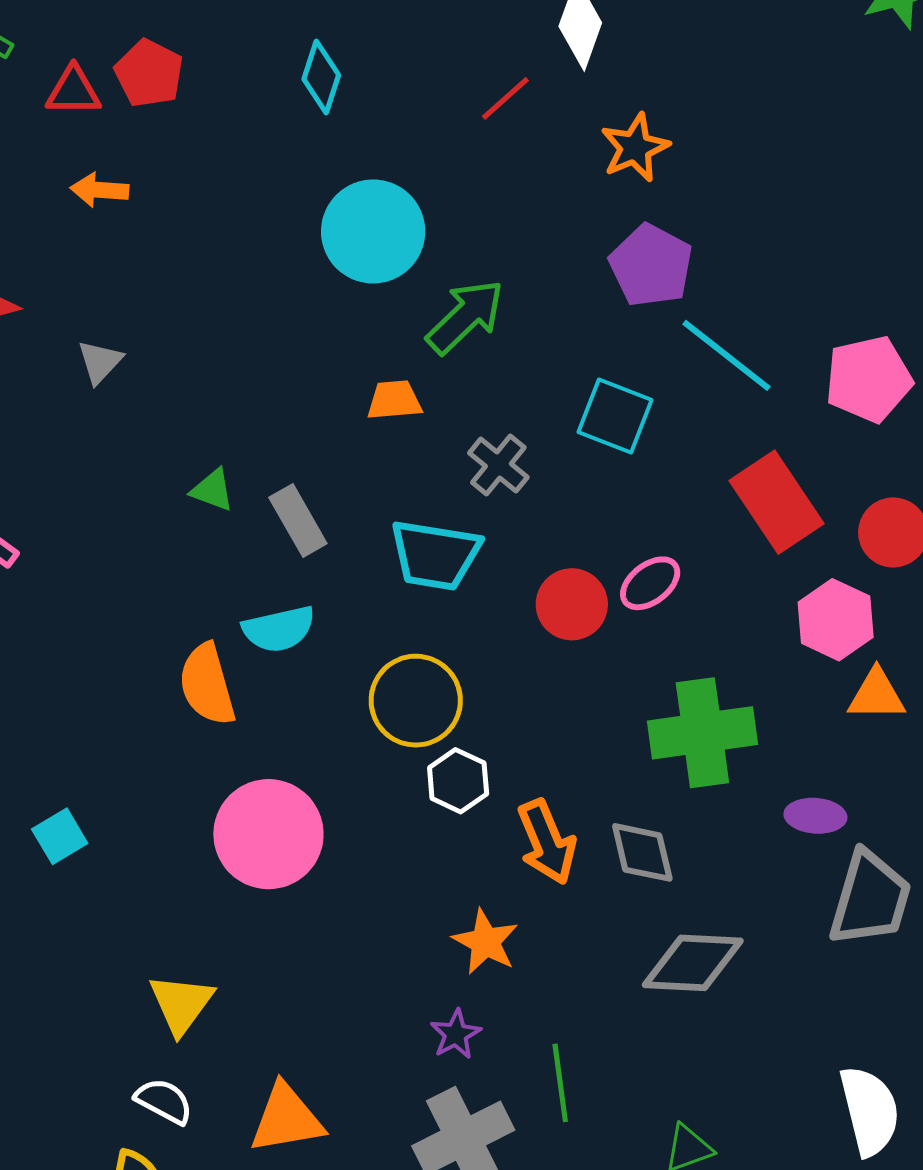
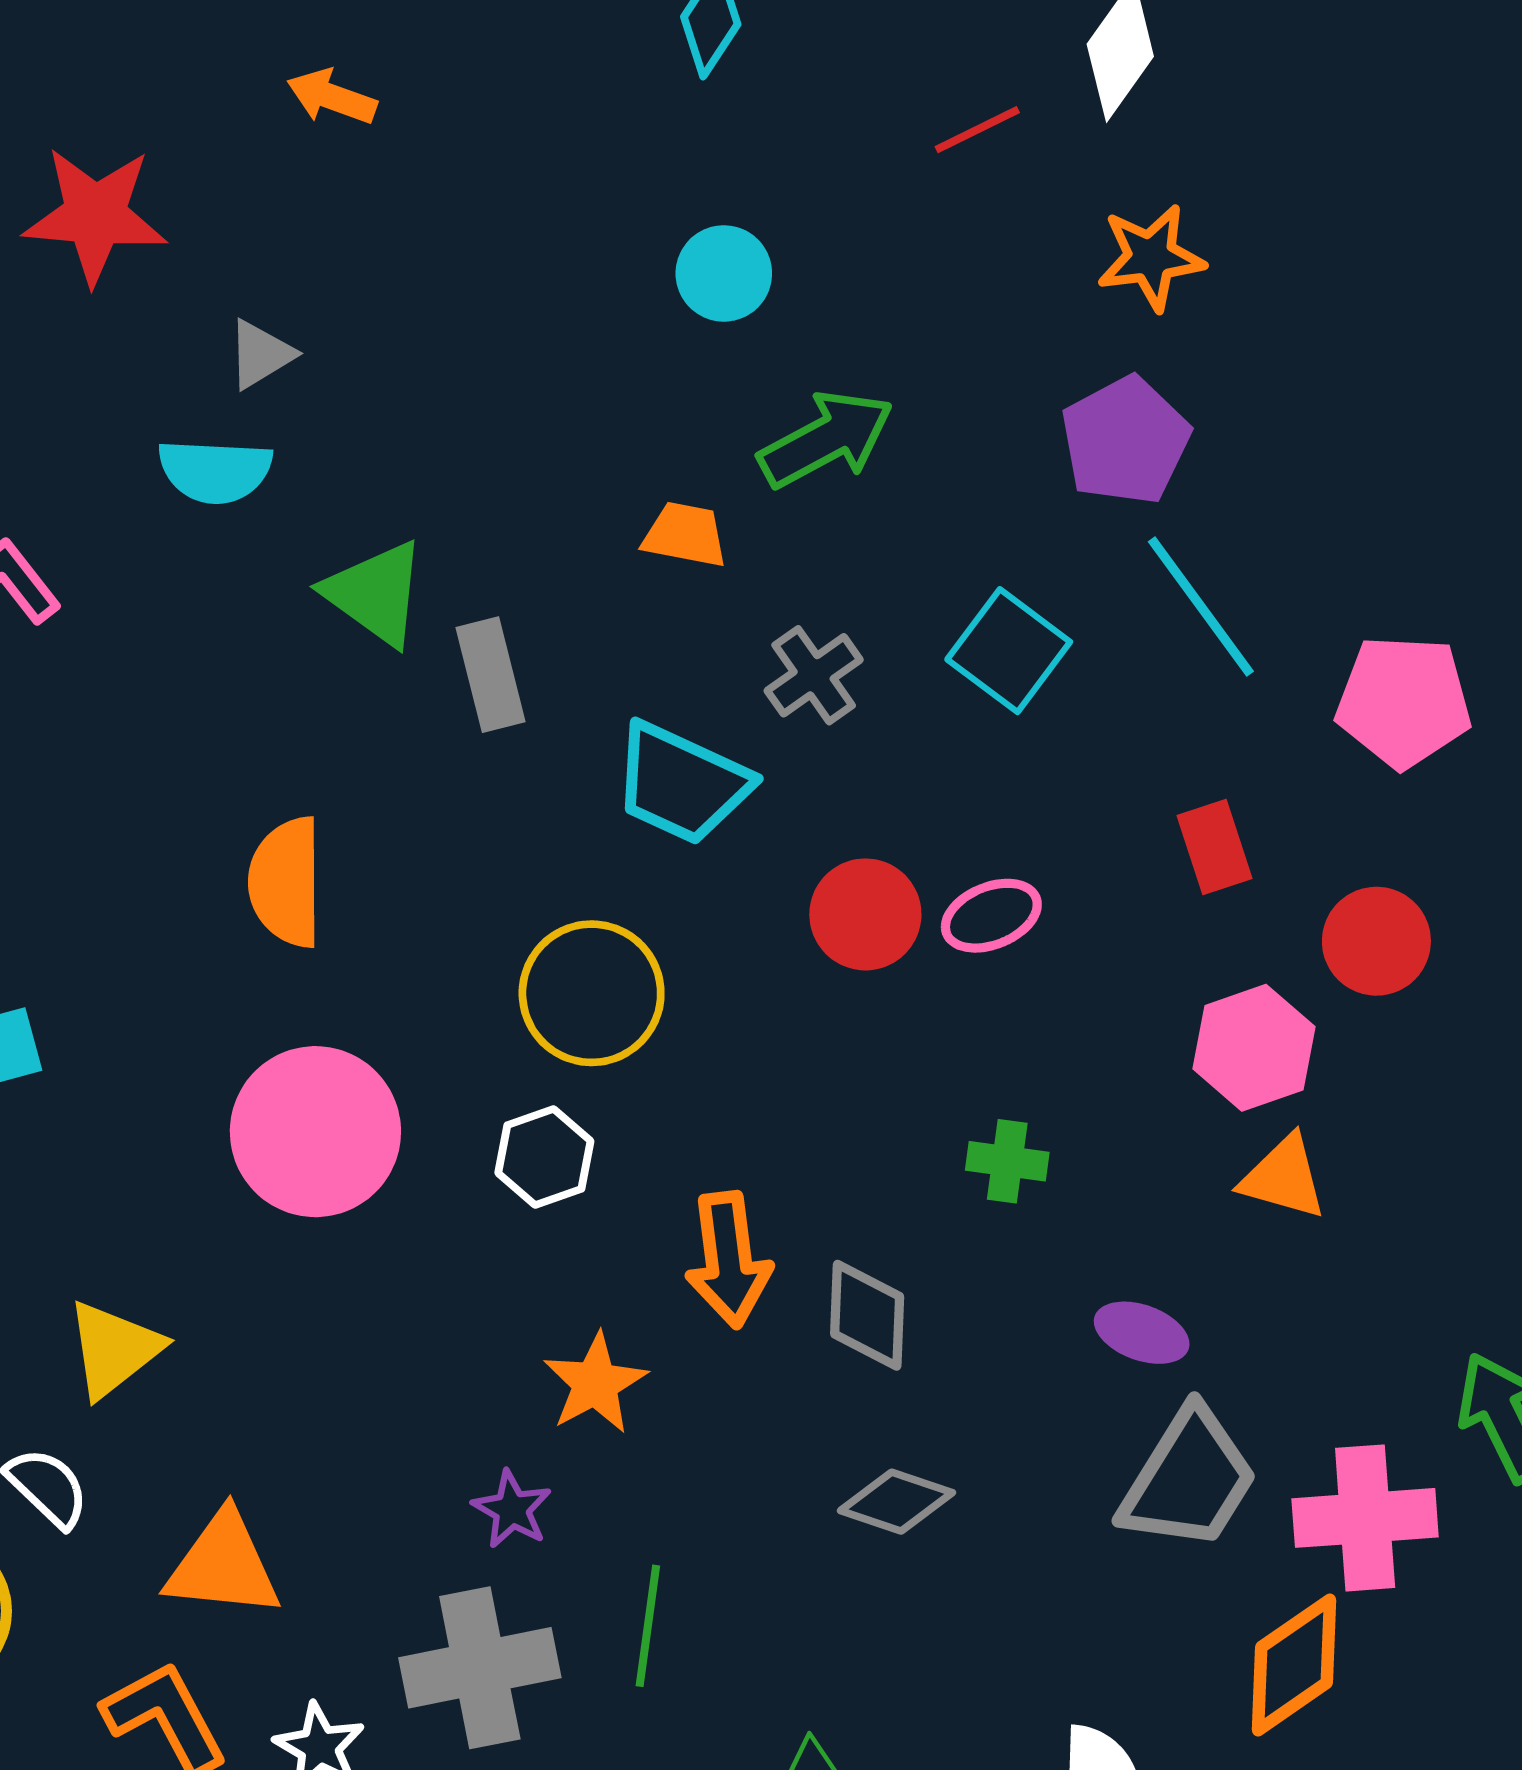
cyan circle: (373, 231) -> (724, 273), size x0.6
green triangle: (212, 490) -> (375, 593), size x1.6
red rectangle: (777, 502) -> (1214, 847), size x0.6
cyan semicircle: (279, 629) -> (215, 471), moved
green cross: (702, 733) -> (1007, 1161), size x0.5
white hexagon: (458, 781) -> (544, 1157), moved
gray diamond: (693, 963) -> (896, 1502), size x0.7
purple star: (456, 1034) -> (512, 1509), turned -30

